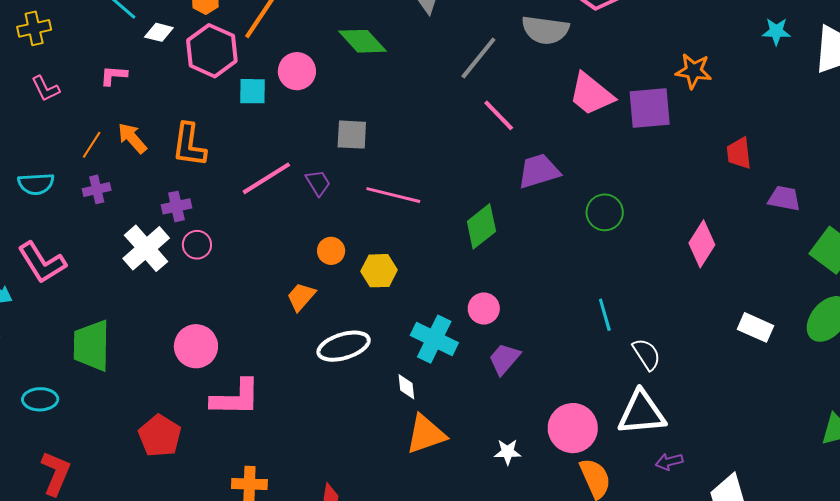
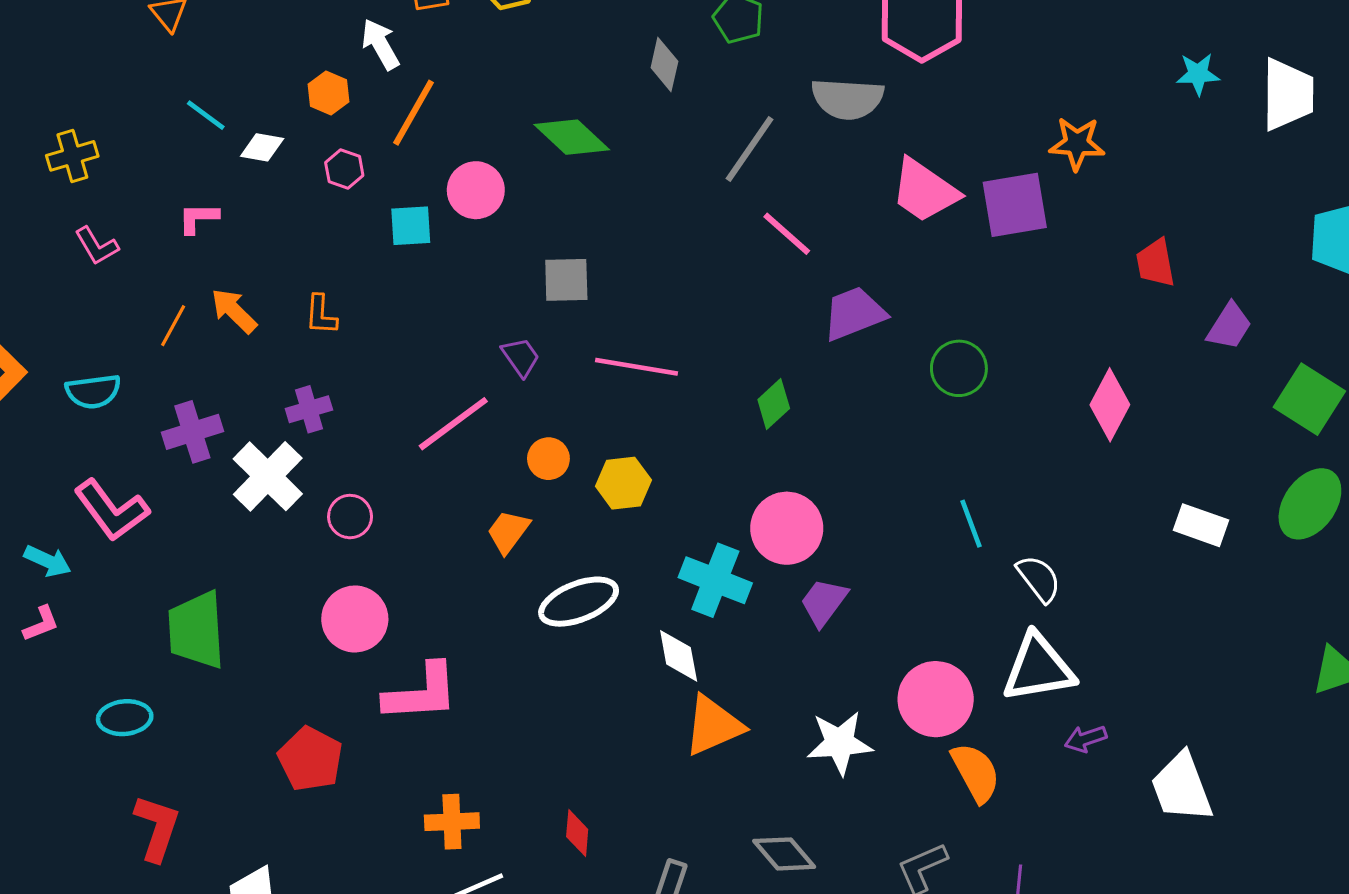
pink hexagon: (212, 51) -> (344, 169), size x0.5
orange L-shape: (189, 145) -> (321, 315), size x0.6
pink line: (266, 178) -> (453, 424), moved
purple cross: (97, 189) -> (192, 432), moved, size x1.4
purple trapezoid: (784, 198) -> (1229, 326), turned 116
green diamond: (481, 226) -> (774, 404), size x0.7
pink circle: (197, 245) -> (350, 517), moved
pink circle: (484, 309) -> (787, 528), size x1.5
white diamond: (406, 387) -> (679, 656), size x1.4
white star: (508, 452) -> (840, 743), size x1.6

